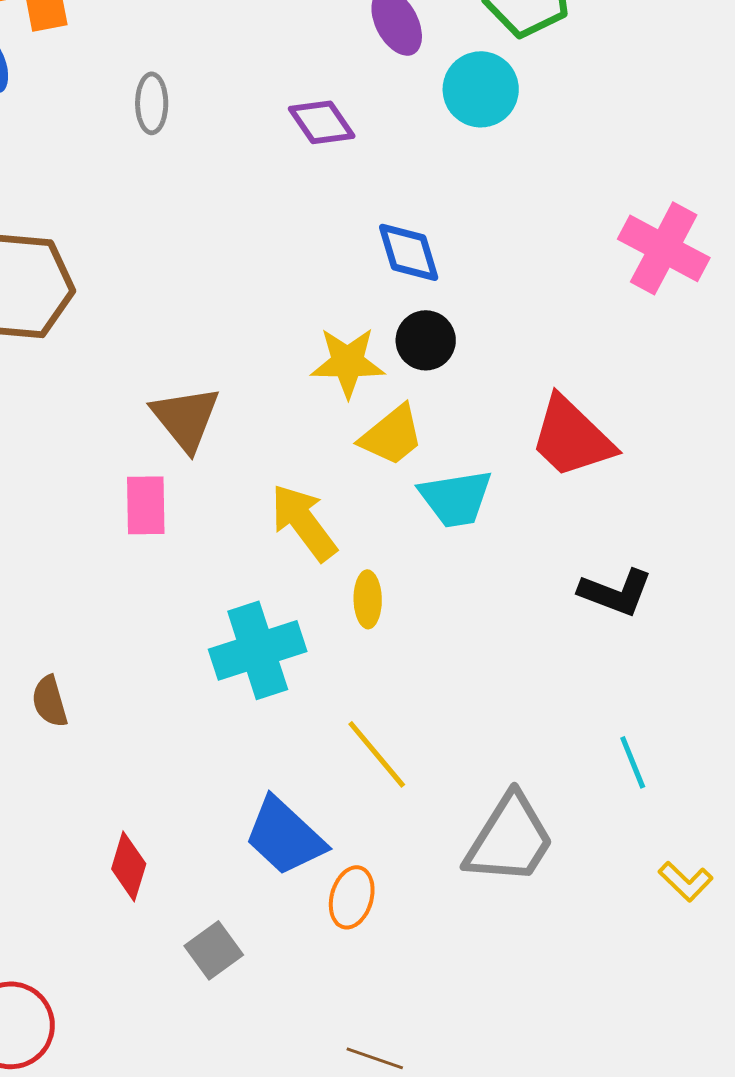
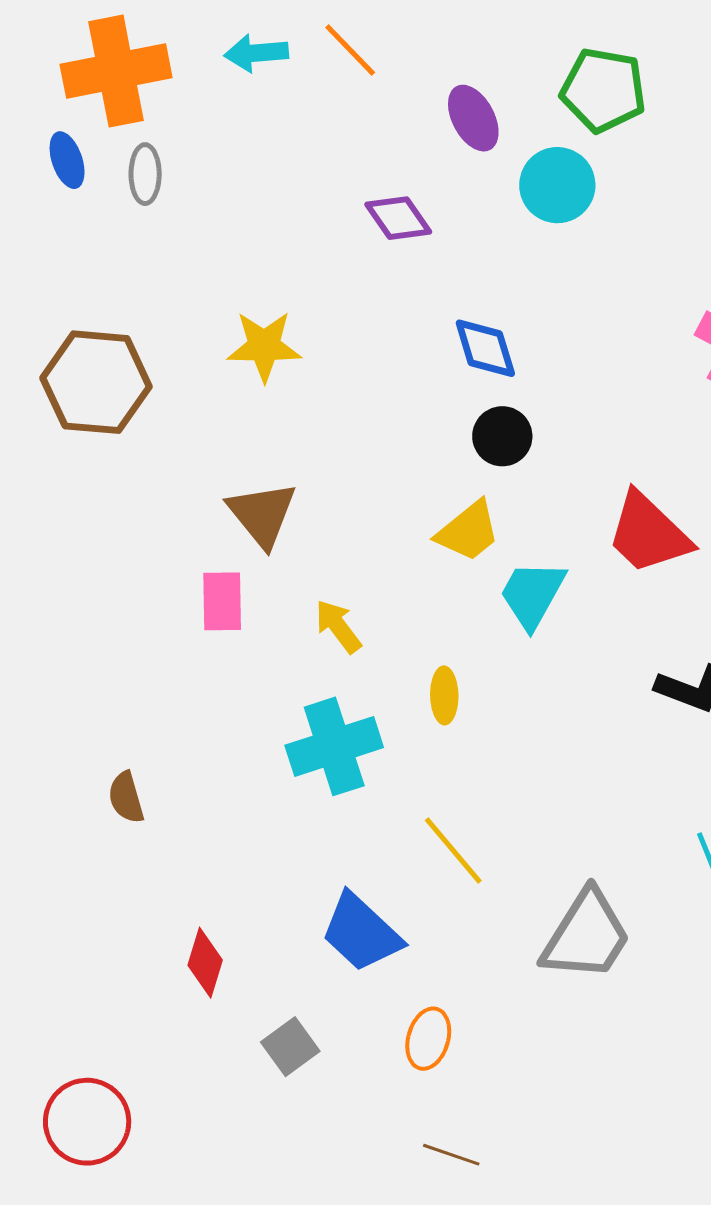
gray ellipse: (152, 103) -> (145, 174), moved
yellow star: (348, 362) -> (264, 346), moved
cyan trapezoid: (456, 498) -> (532, 594), turned 128
yellow arrow: (304, 522) -> (338, 626), moved, size x0.7
orange ellipse: (352, 897) -> (428, 1039), moved

